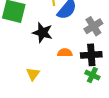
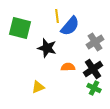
black cross: (91, 55) -> (93, 69), turned -30
yellow triangle: (33, 74) -> (38, 87), turned 32

